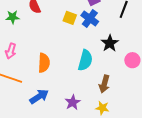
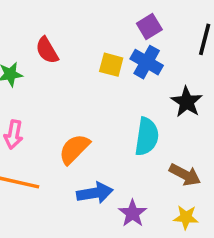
orange semicircle: (44, 63) -> (74, 149), turned -132
brown arrow: (104, 84) -> (185, 175), turned -72
blue arrow: (39, 97) -> (95, 193), moved, turned 30

